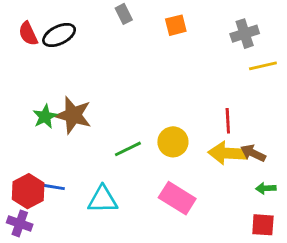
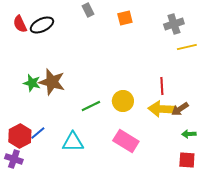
green star: (45, 117) -> (32, 83), turned -30
brown arrow: (253, 153) -> (180, 109), turned -60
blue line: (53, 187) -> (38, 133), turned -49

